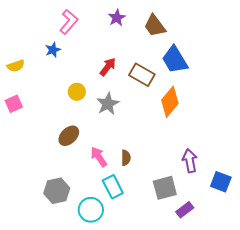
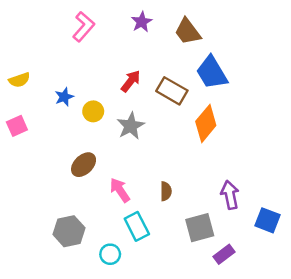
blue star: (53, 50) -> (64, 97), moved
brown semicircle: (126, 158) -> (166, 191), moved
cyan circle: (91, 210) -> (110, 254), size x0.7

